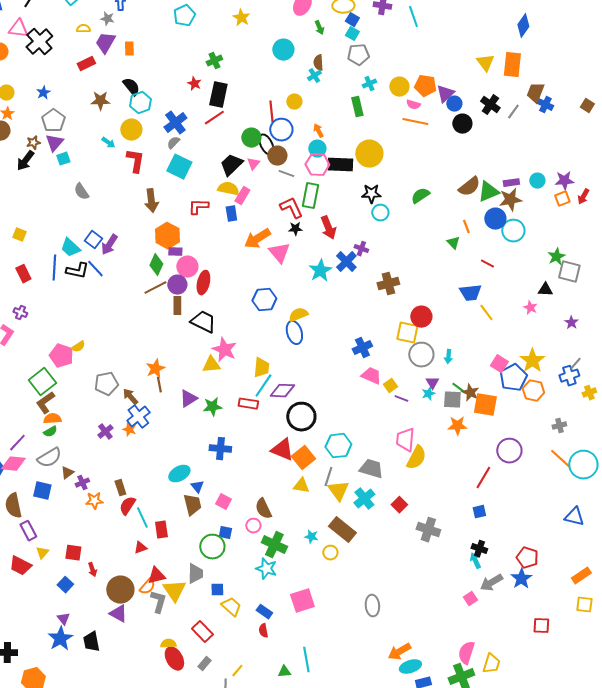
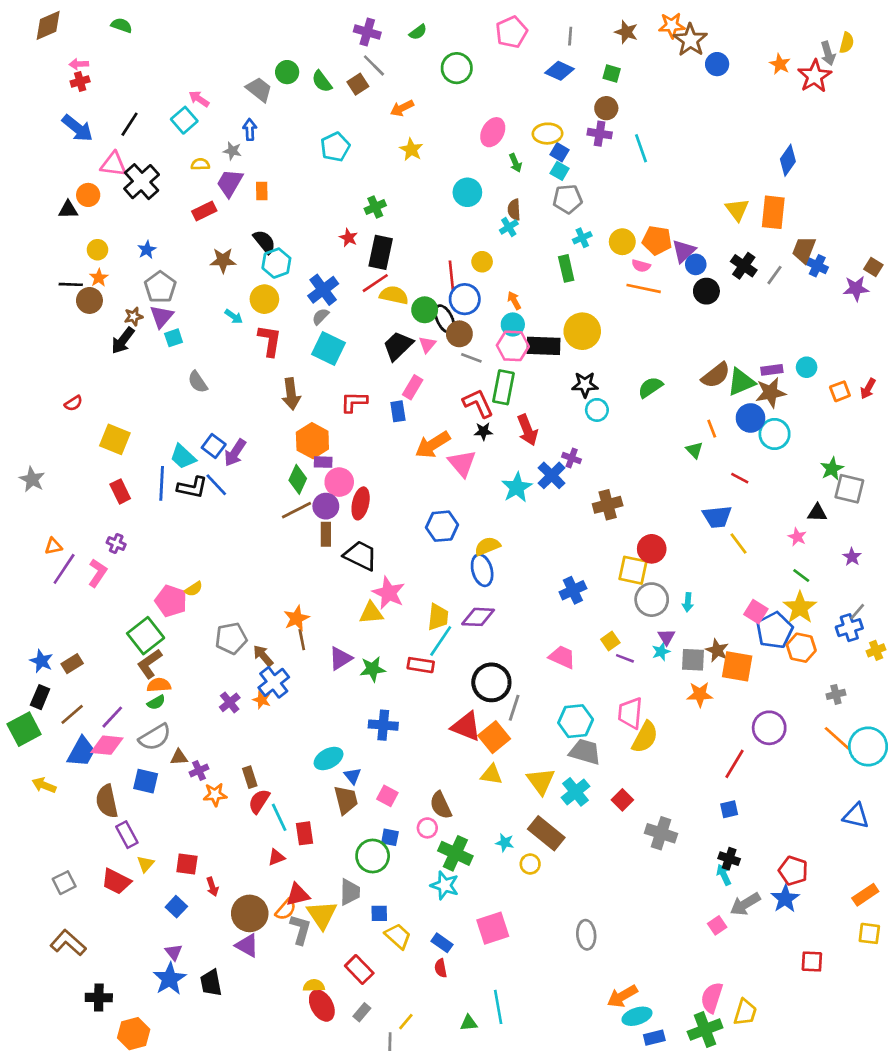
purple star: (564, 181) -> (856, 288), moved
yellow semicircle: (228, 189) -> (394, 295), moved
yellow square: (19, 235) -> (115, 439), size x1.6
pink trapezoid: (371, 376) -> (562, 657), moved
green line: (458, 388) -> (801, 576), moved
purple diamond: (282, 391) -> (478, 617), moved
cyan hexagon: (338, 446) -> (576, 721), moved
brown triangle: (67, 473) -> (179, 757), turned 32
gray line: (328, 477) -> (514, 708), moved

